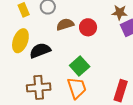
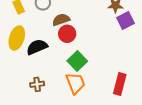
red circle: (88, 27) -> (67, 34), moved
brown cross: (39, 87) -> (37, 84), size x0.6

